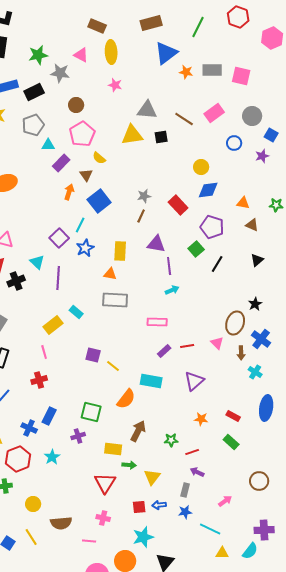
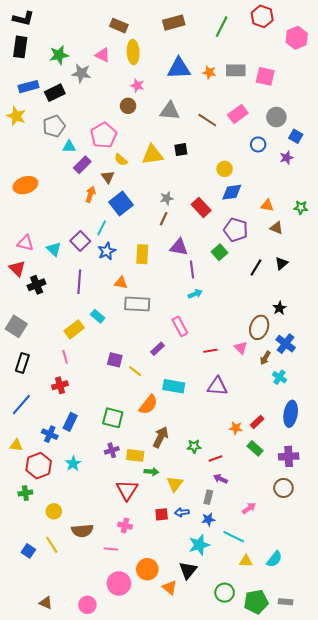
blue triangle: (166, 53) -> (179, 68), moved, turned 35
brown circle: (76, 105) -> (128, 106), moved
yellow triangle: (132, 135) -> (152, 155), moved
black square: (161, 137) -> (181, 150), moved
cyan triangle: (37, 262) -> (54, 249), moved
black line: (217, 264) -> (256, 267), moved
orange triangle: (110, 274) -> (121, 283), moved
pink rectangle: (157, 322) -> (180, 326), turned 60
purple rectangle: (164, 351) -> (158, 349), moved
brown arrow: (241, 353) -> (265, 358), turned 32
purple triangle: (194, 381) -> (217, 386), turned 45
red rectangle: (233, 416) -> (257, 422), turned -72
orange star: (201, 419) -> (236, 428), moved
purple cross: (78, 436) -> (112, 450), moved
purple cross: (264, 530) -> (289, 456), moved
cyan star: (143, 537) -> (199, 545), moved

